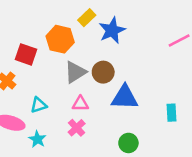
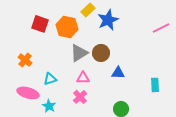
red square: (26, 54) -> (40, 24), moved
blue triangle: (125, 97) -> (118, 73), size x0.6

